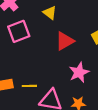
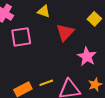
pink square: (19, 31) -> (21, 37), turned 30

